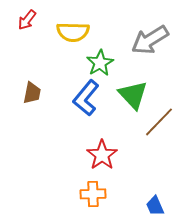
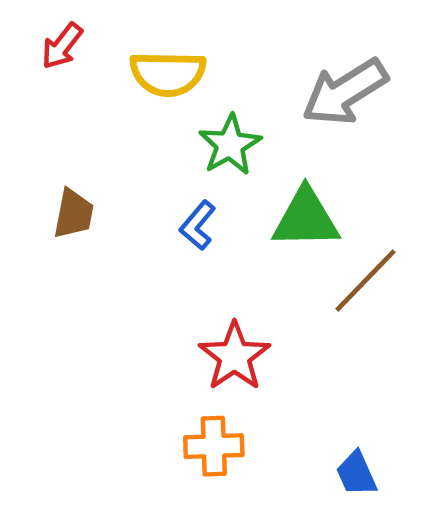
green triangle: (133, 95) -> (306, 218), turned -48
blue L-shape: (86, 98) -> (198, 225), size x0.6

